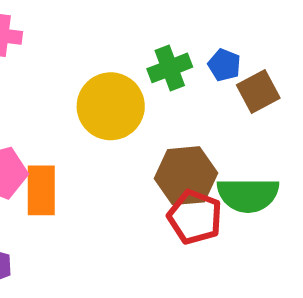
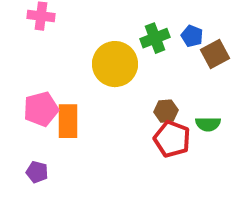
brown hexagon: (186, 176) -> (166, 111), size x0.6
green semicircle: (248, 195) -> (208, 124), size x0.6

